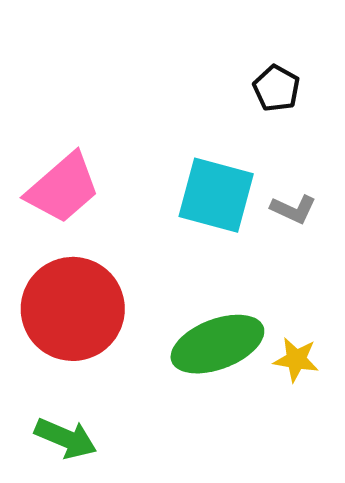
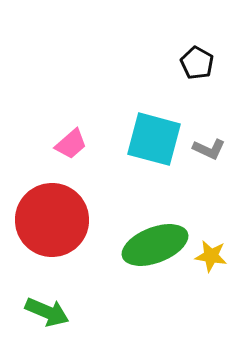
pink trapezoid: (63, 188) -> (71, 144), moved, size x0.6

